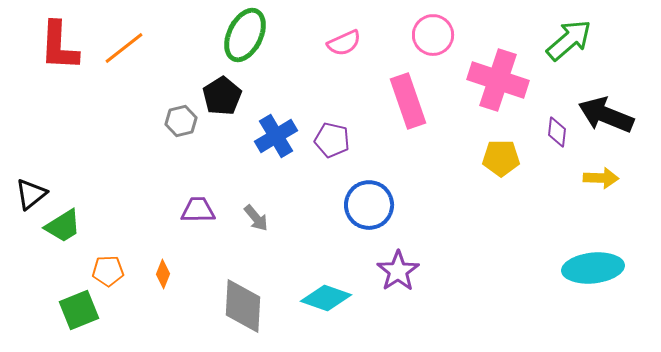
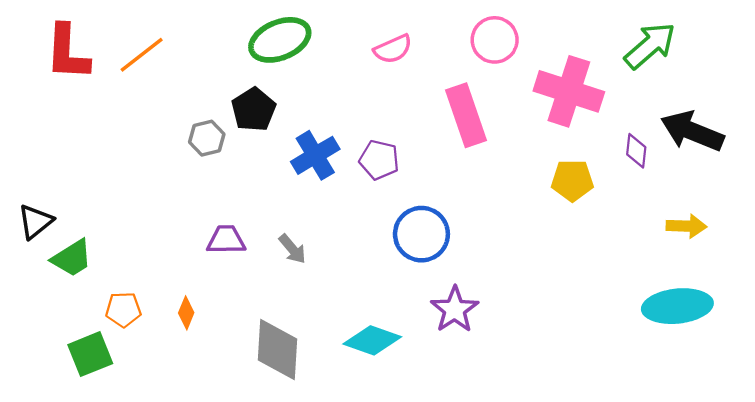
green ellipse: (245, 35) -> (280, 40), turned 42
yellow arrow: (601, 178) -> (687, 226), moved

